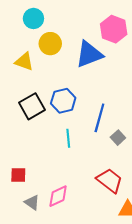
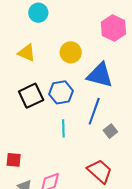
yellow circle: (50, 44) -> (71, 52), moved
blue triangle: (89, 54) -> (100, 75), moved, turned 32

